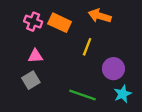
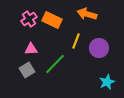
pink cross: (33, 22) -> (29, 19), turned 35
purple circle: (113, 69) -> (99, 48), moved
green line: (82, 95) -> (55, 64), moved, turned -65

